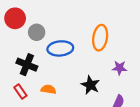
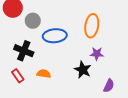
purple star: (119, 68) -> (97, 54), moved

